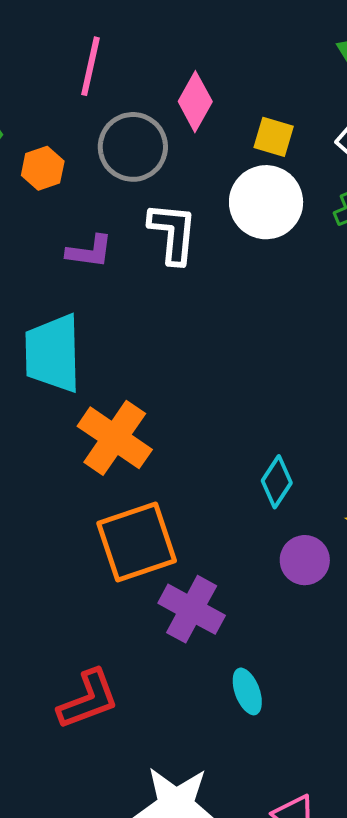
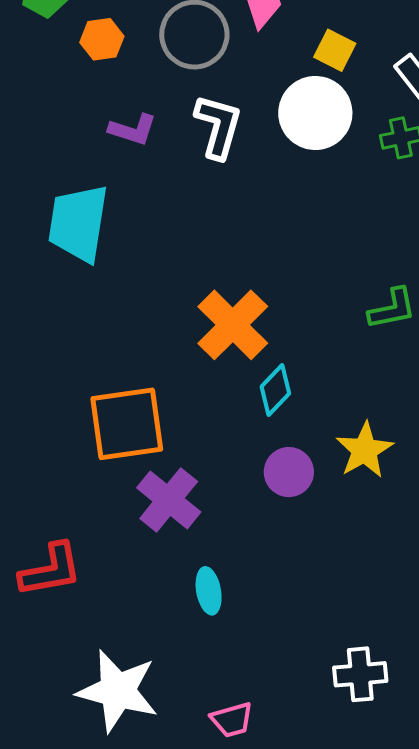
orange cross: (115, 438) -> (233, 325), moved

